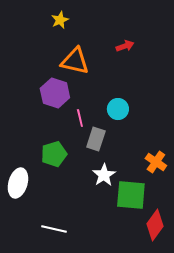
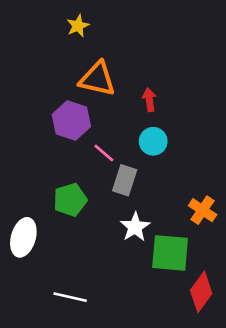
red arrow: (125, 46) -> (149, 100), moved, turned -78
pink line: (80, 118) -> (104, 153), turned -36

